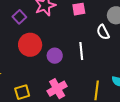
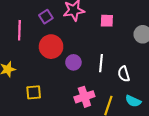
white semicircle: (103, 32) -> (124, 74), moved
pink cross: (57, 89) -> (84, 97), moved

